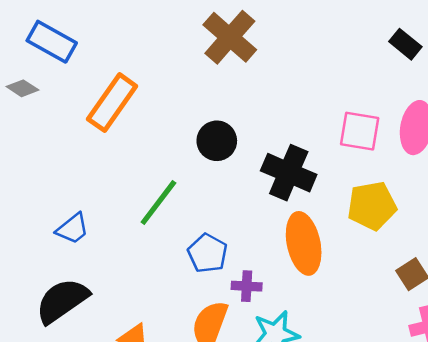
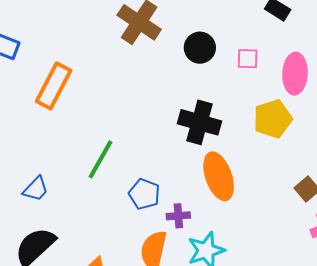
pink square: (360, 131) -> (248, 59), moved, size x0.7
black circle: (217, 141) -> (200, 48), moved
yellow pentagon: (372, 206) -> (273, 119), moved

